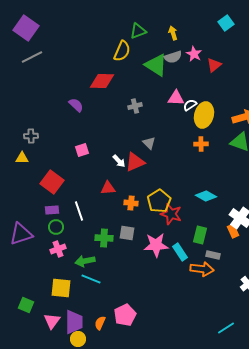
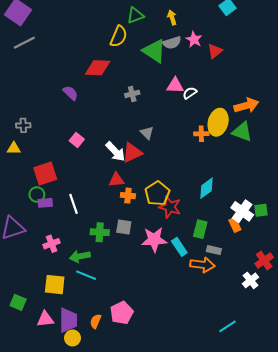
yellow ellipse: (204, 115) -> (218, 122), moved
pink square: (82, 150) -> (77, 140), turned -32
white arrow: (119, 161) -> (115, 152), size x1.5
red square: (52, 182) -> (45, 174), turned 35
red triangle: (108, 188) -> (116, 180), moved
cyan diamond: (206, 196) -> (207, 188), turned -65
green circle: (56, 227) -> (37, 195), moved
pink triangle: (52, 321) -> (45, 319), turned 48

